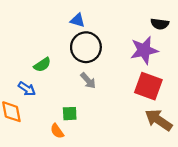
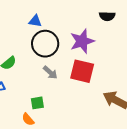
purple star: (144, 50) -> (82, 41), moved
red square: (148, 86) -> (82, 71), moved

